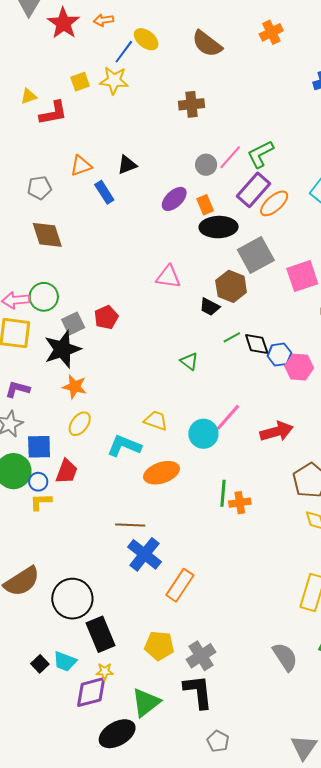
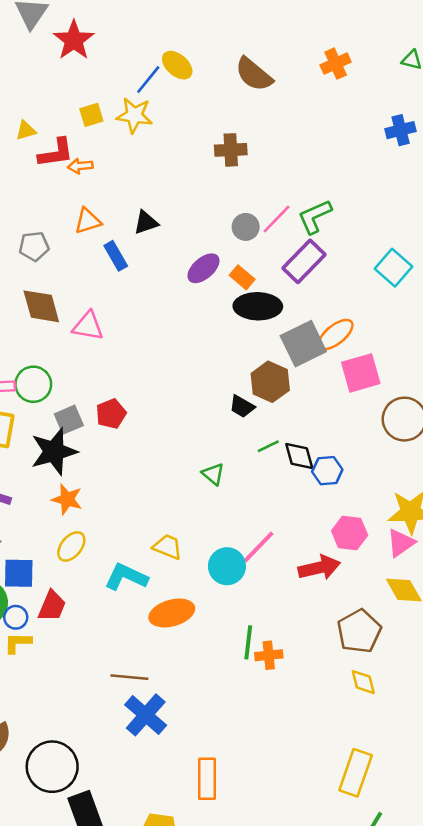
orange arrow: (104, 20) -> (80, 166), moved
orange ellipse: (274, 203) -> (336, 334), moved
orange rectangle: (205, 205) -> (242, 277), turned -30
pink triangle: (168, 277) -> (88, 326), moved
pink hexagon: (299, 367) -> (350, 533), moved
orange rectangle: (180, 585) -> (207, 779), moved, turned -36

